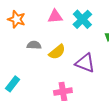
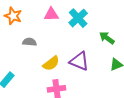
yellow semicircle: (57, 52) -> (51, 63), moved

